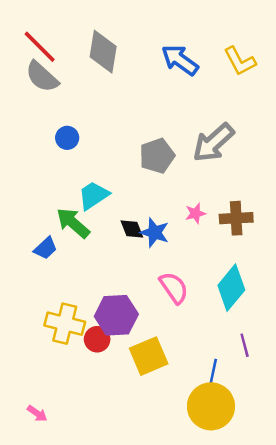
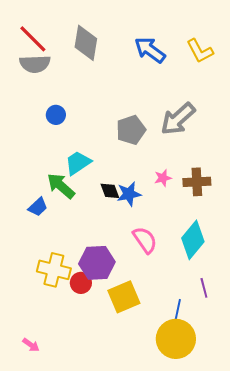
gray semicircle: (42, 77) -> (35, 64), turned -44
blue star: (155, 233) -> (129, 194), turned -30

